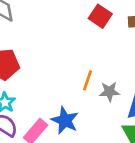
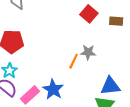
gray star: (109, 92) -> (88, 52), moved

